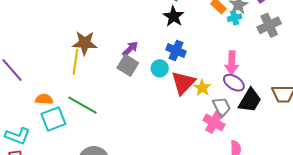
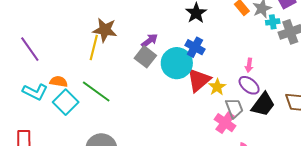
cyan cross: (235, 18) -> (273, 22), moved
pink arrow: (232, 63) -> (249, 65), size x0.6
cyan circle: (160, 68) -> (177, 63), size x1.8
cyan square: (53, 119) -> (66, 102), turned -30
cyan L-shape: (18, 136) -> (35, 92), moved

